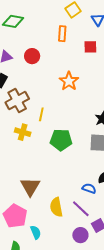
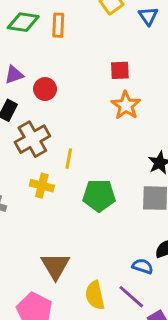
orange rectangle: (62, 34) -> (58, 25), moved
red square: (90, 47) -> (120, 70), moved
red circle: (32, 56) -> (45, 89), moved
orange star: (69, 81) -> (126, 105), moved

